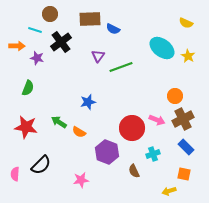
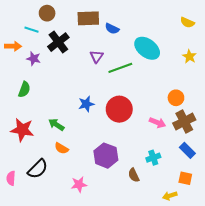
cyan ellipse: (162, 48) -> (147, 48), moved
red circle: (132, 128) -> (119, 109), moved
orange semicircle: (79, 132) -> (61, 148), moved

